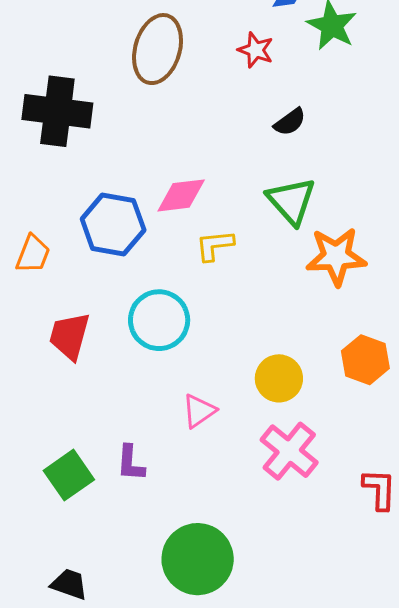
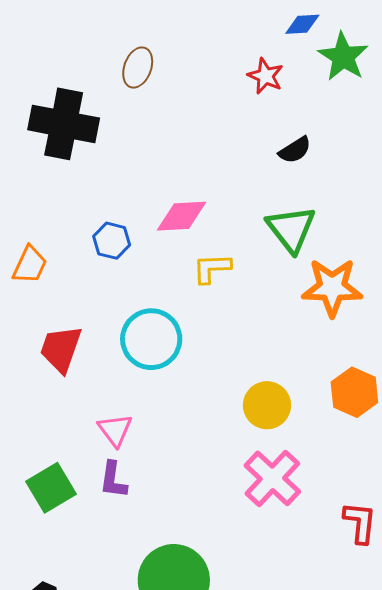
brown ellipse: (158, 49) -> (138, 68), moved, size x0.6
blue hexagon: (113, 225) -> (112, 241), size x0.6
pink triangle: (199, 411) -> (115, 430), moved, turned -36

